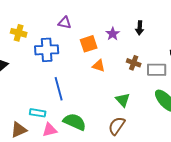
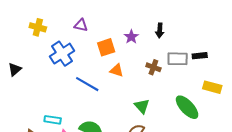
yellow cross: (19, 33) -> (38, 27), moved
blue cross: (47, 50) -> (62, 54), turned -30
gray rectangle: (157, 70) -> (178, 59), moved
blue line: (59, 89) -> (87, 84), moved, turned -45

